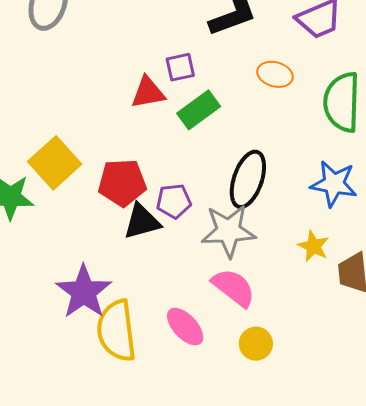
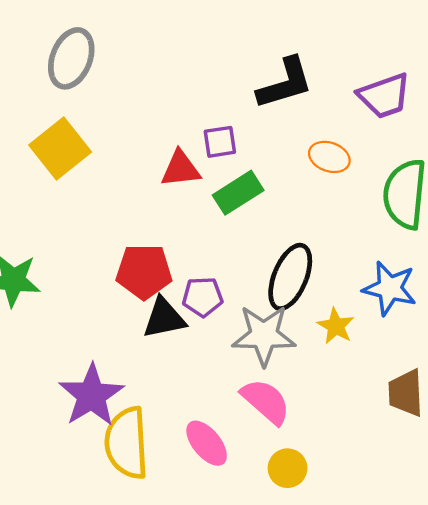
yellow square: (55, 163) -> (60, 148), moved
yellow star: (313, 246) -> (336, 326), moved

